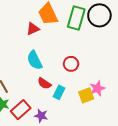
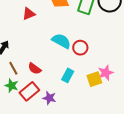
red triangle: (33, 29) -> (29, 14), moved
cyan semicircle: (35, 60) -> (61, 41), moved, turned 144
red semicircle: (44, 83) -> (35, 69), moved

